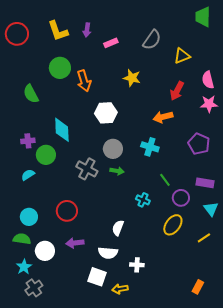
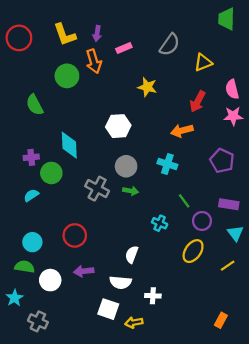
orange arrow: (84, 81) -> (94, 61), moved
cyan star: (24, 267) -> (15, 298), moved
gray cross: (34, 288) -> (38, 321), turned -30

